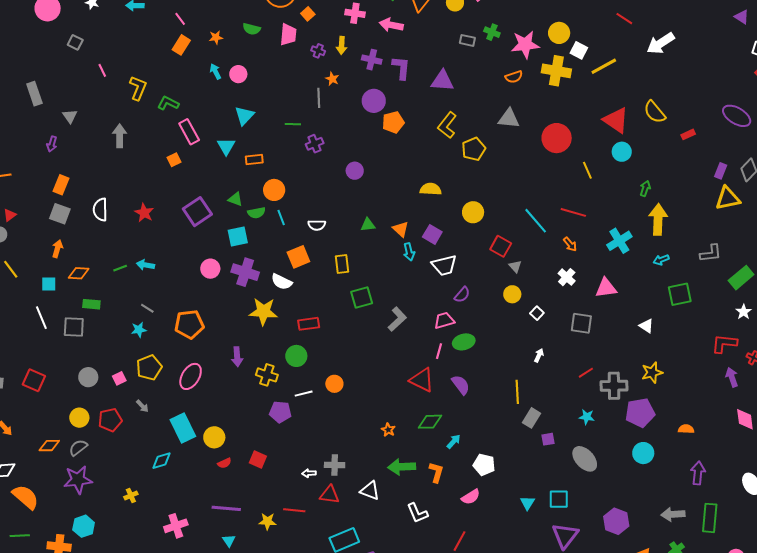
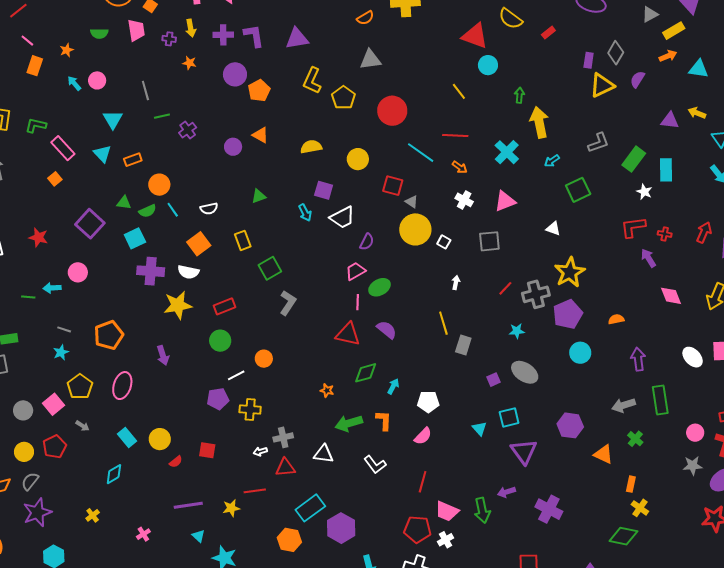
gray line: (319, 98) -> (145, 91), moved
red circle: (557, 138) -> (392, 111), moved
orange triangle: (401, 229) -> (260, 135), moved
green line: (120, 268) -> (28, 297), turned 40
pink circle: (210, 269) -> (78, 272), moved
yellow circle: (512, 294) -> (415, 229), size x1.8
gray L-shape: (397, 319) -> (288, 303), moved
yellow star: (652, 372) -> (570, 272), size x1.4
yellow cross: (267, 375) -> (250, 410), moved
pink square: (119, 378) -> (53, 404), size x1.5
cyan rectangle: (183, 428) -> (127, 437), size x0.7
purple square: (548, 439) -> (494, 380), moved
pink cross: (176, 526) -> (143, 534), size x0.6

